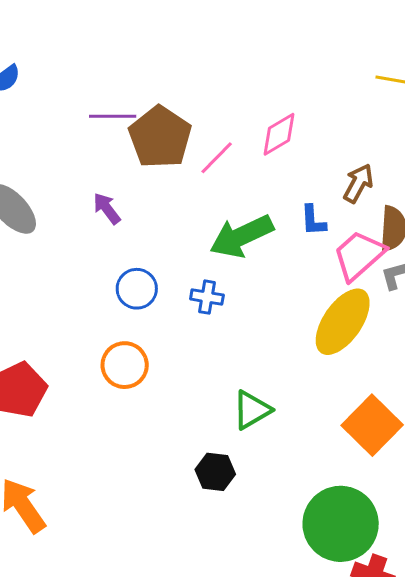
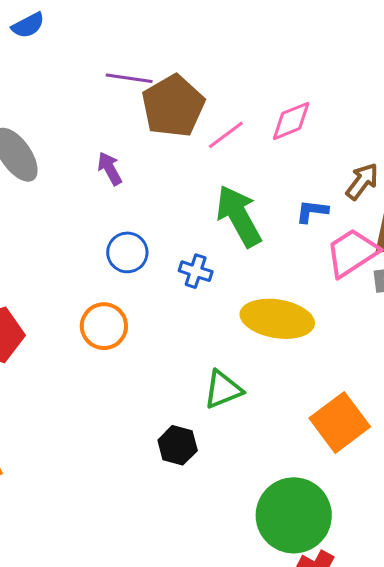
blue L-shape: (313, 220) -> (312, 211), turned 92
green arrow: (242, 236) -> (239, 216), turned 78
yellow ellipse: (343, 322) -> (277, 319), moved, turned 56

